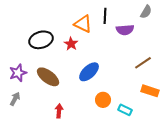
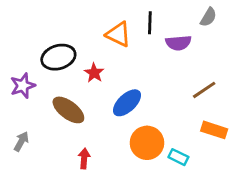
red star: (71, 44) -> (94, 73), moved
purple star: (18, 73) -> (23, 86), moved
orange circle: (103, 100) -> (147, 143), size x1.5

